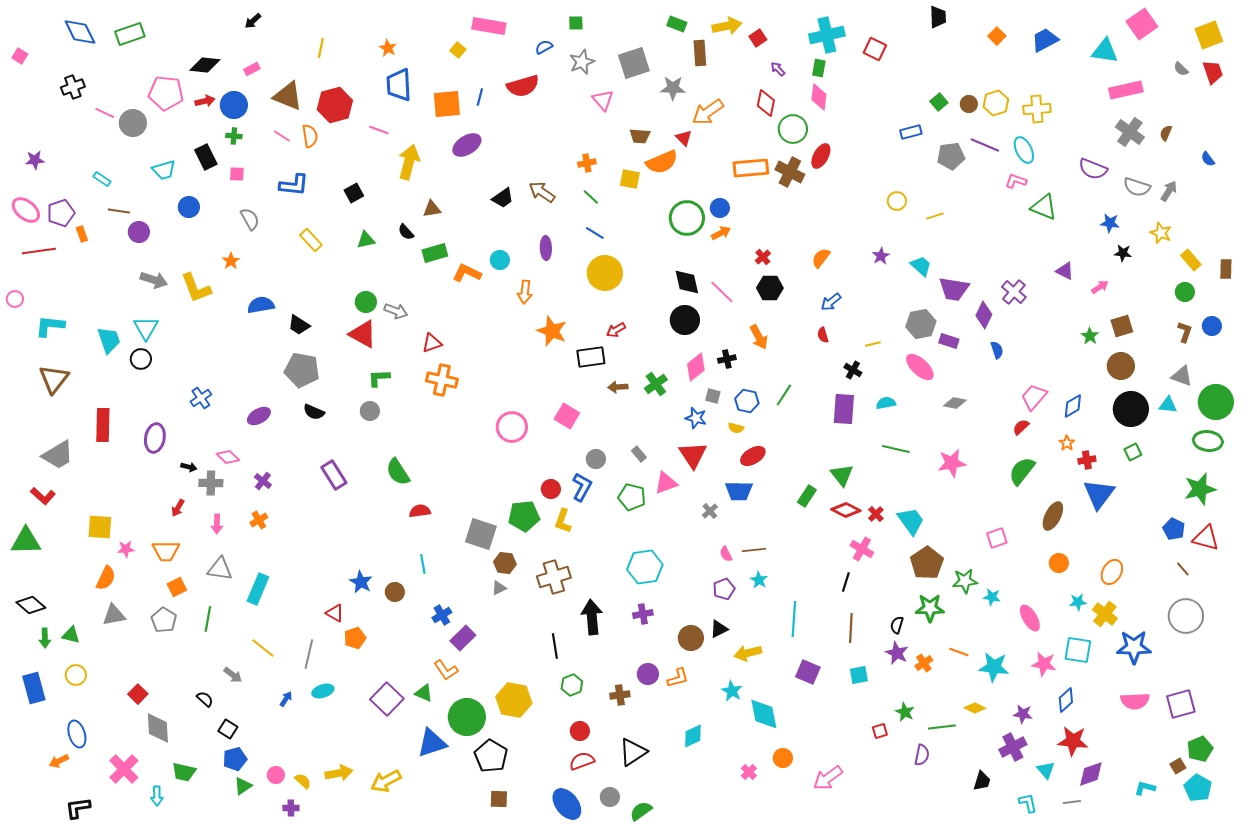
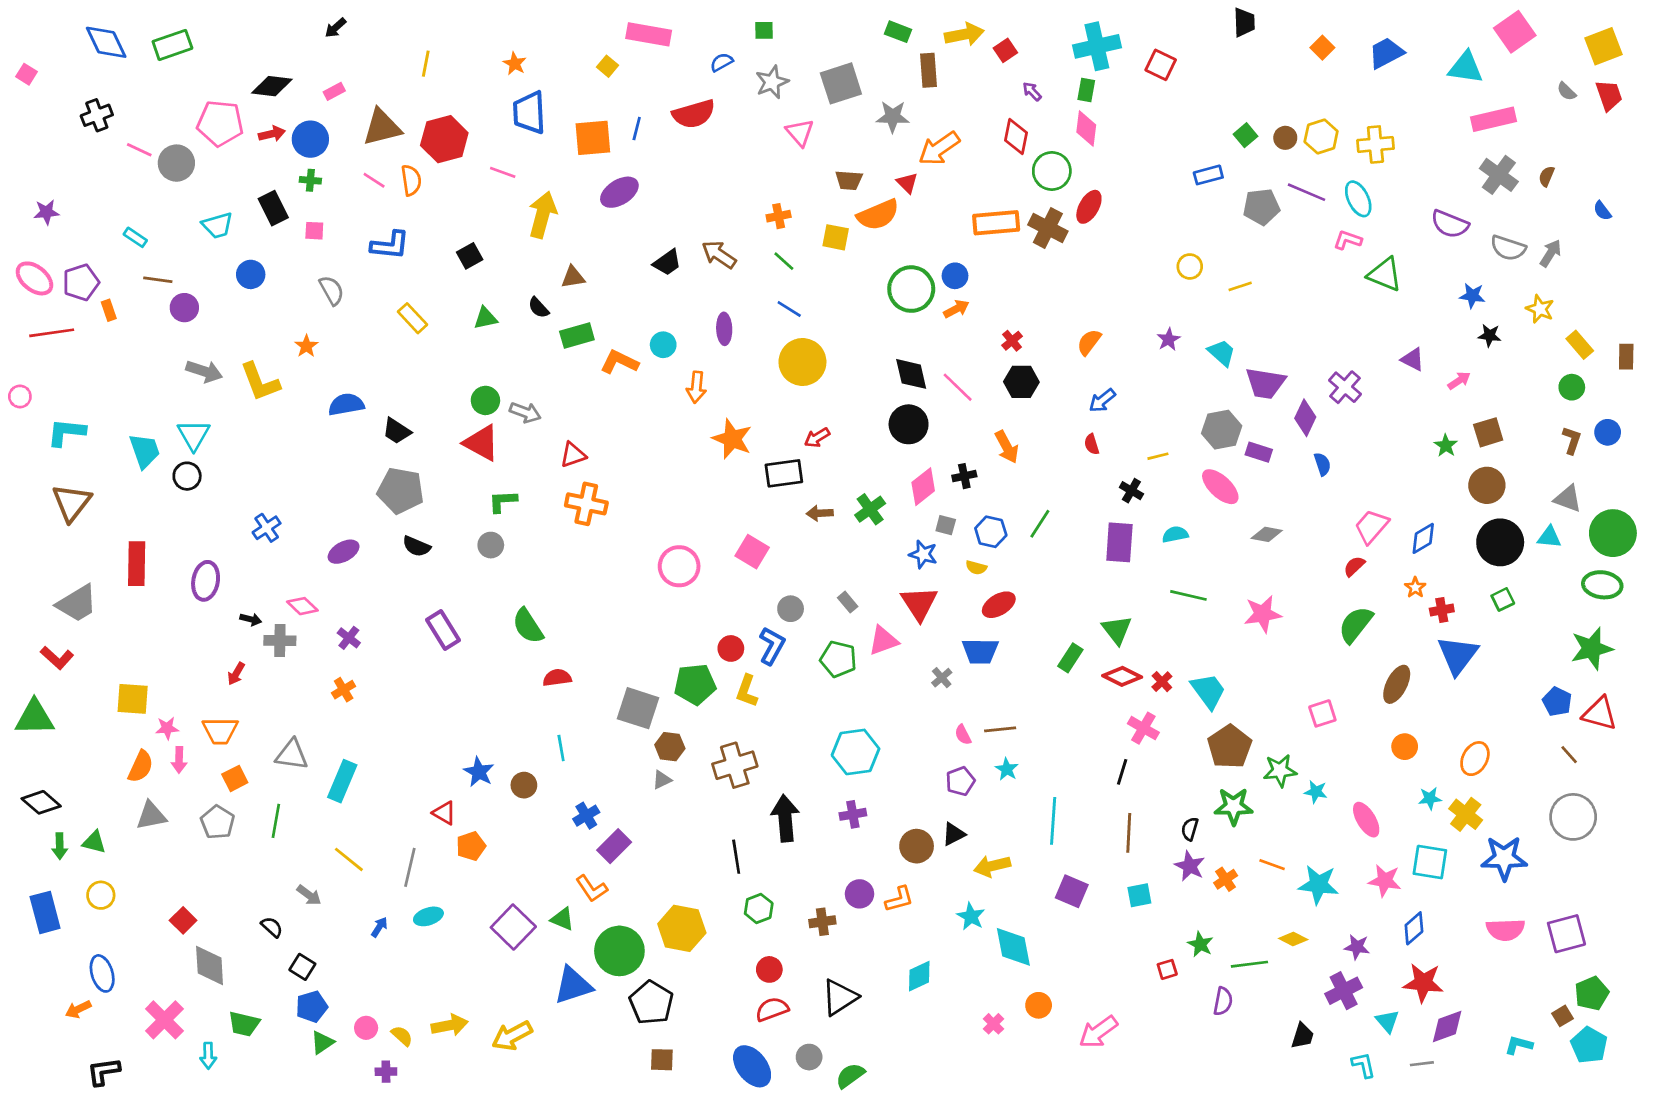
brown triangle: (288, 96) -> (382, 127), turned -36
pink arrow: (217, 524) -> (179, 760), moved

